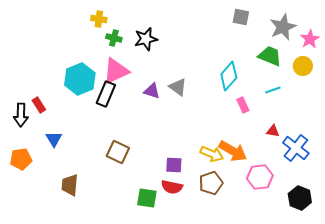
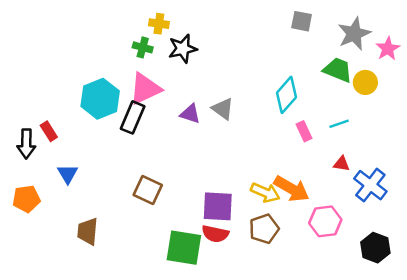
yellow cross: (99, 19) -> (159, 24), moved
yellow circle: (303, 66) -> (365, 82), moved
cyan line: (273, 90) -> (339, 124), moved
purple square: (174, 165) -> (218, 206), size x1.5
green square: (147, 198) -> (184, 248), size x1.4

